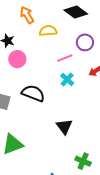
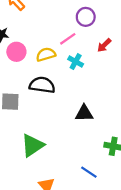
yellow semicircle: (48, 31) -> (46, 54), moved
black triangle: (64, 127) -> (84, 113), turned -42

